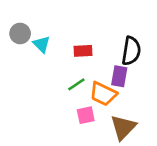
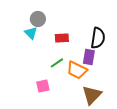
gray circle: (20, 33) -> (38, 19), moved
pink square: (86, 115) -> (43, 86), moved

